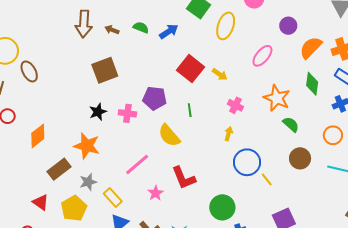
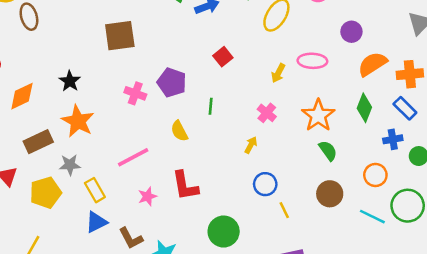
pink ellipse: (262, 56) -> (312, 61), turned 40
red square: (191, 69) -> (223, 57), size x0.6
yellow arrow: (220, 74) -> (278, 73), moved, turned 70
black star: (98, 112) -> (70, 81), moved, turned -30
yellow semicircle: (169, 135) -> (179, 131), size x0.7
blue circle: (247, 162) -> (265, 184), size x0.7

